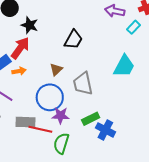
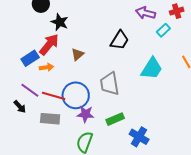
black trapezoid: (73, 40) -> (120, 40), moved
brown triangle: (56, 69) -> (77, 54), moved
red line: (40, 129) -> (54, 96), moved
blue cross: (105, 130) -> (139, 137), moved

